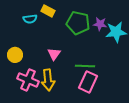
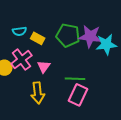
yellow rectangle: (48, 11) -> (38, 38), moved
purple star: (100, 24) -> (90, 36), size x1.6
pink cross: (28, 80) -> (21, 60), moved, turned 30

